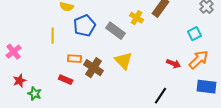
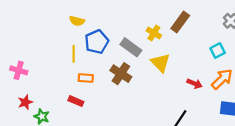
yellow line: (53, 36) -> (74, 54), moved
pink cross: (14, 52) -> (19, 70), turned -35
yellow triangle: (124, 61) -> (160, 63), moved
brown cross: (94, 68) -> (121, 74), moved

